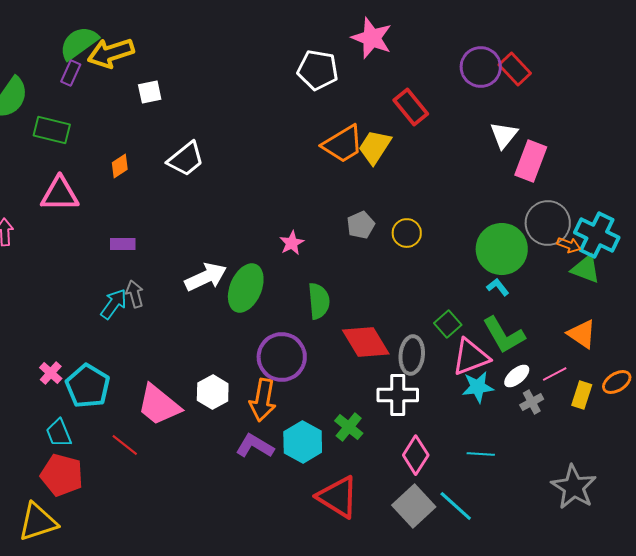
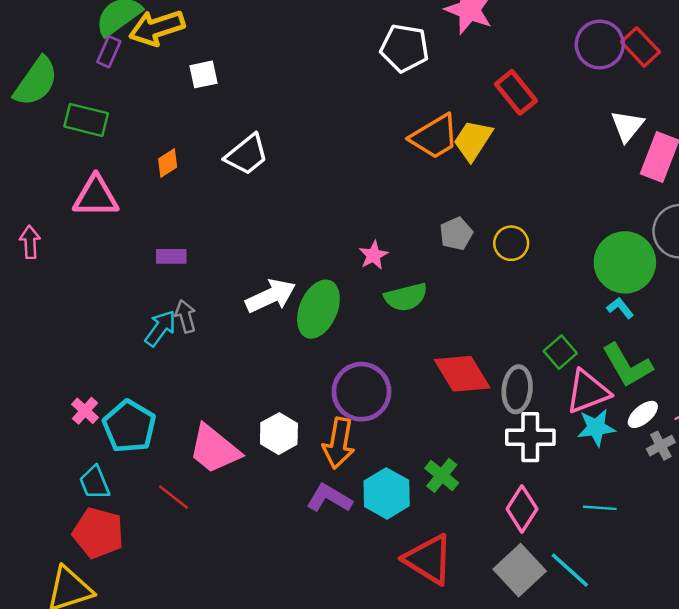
green semicircle: (319, 301) -> (406, 297), moved, turned 81
white cross: (398, 395) -> (530, 437), moved

